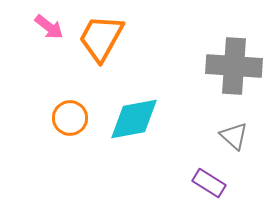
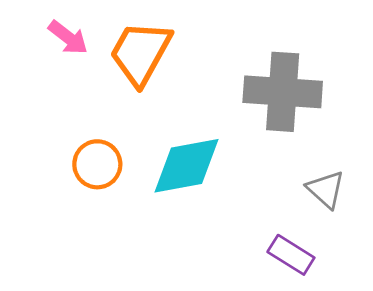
gray cross: (234, 66) -> (283, 92), moved

